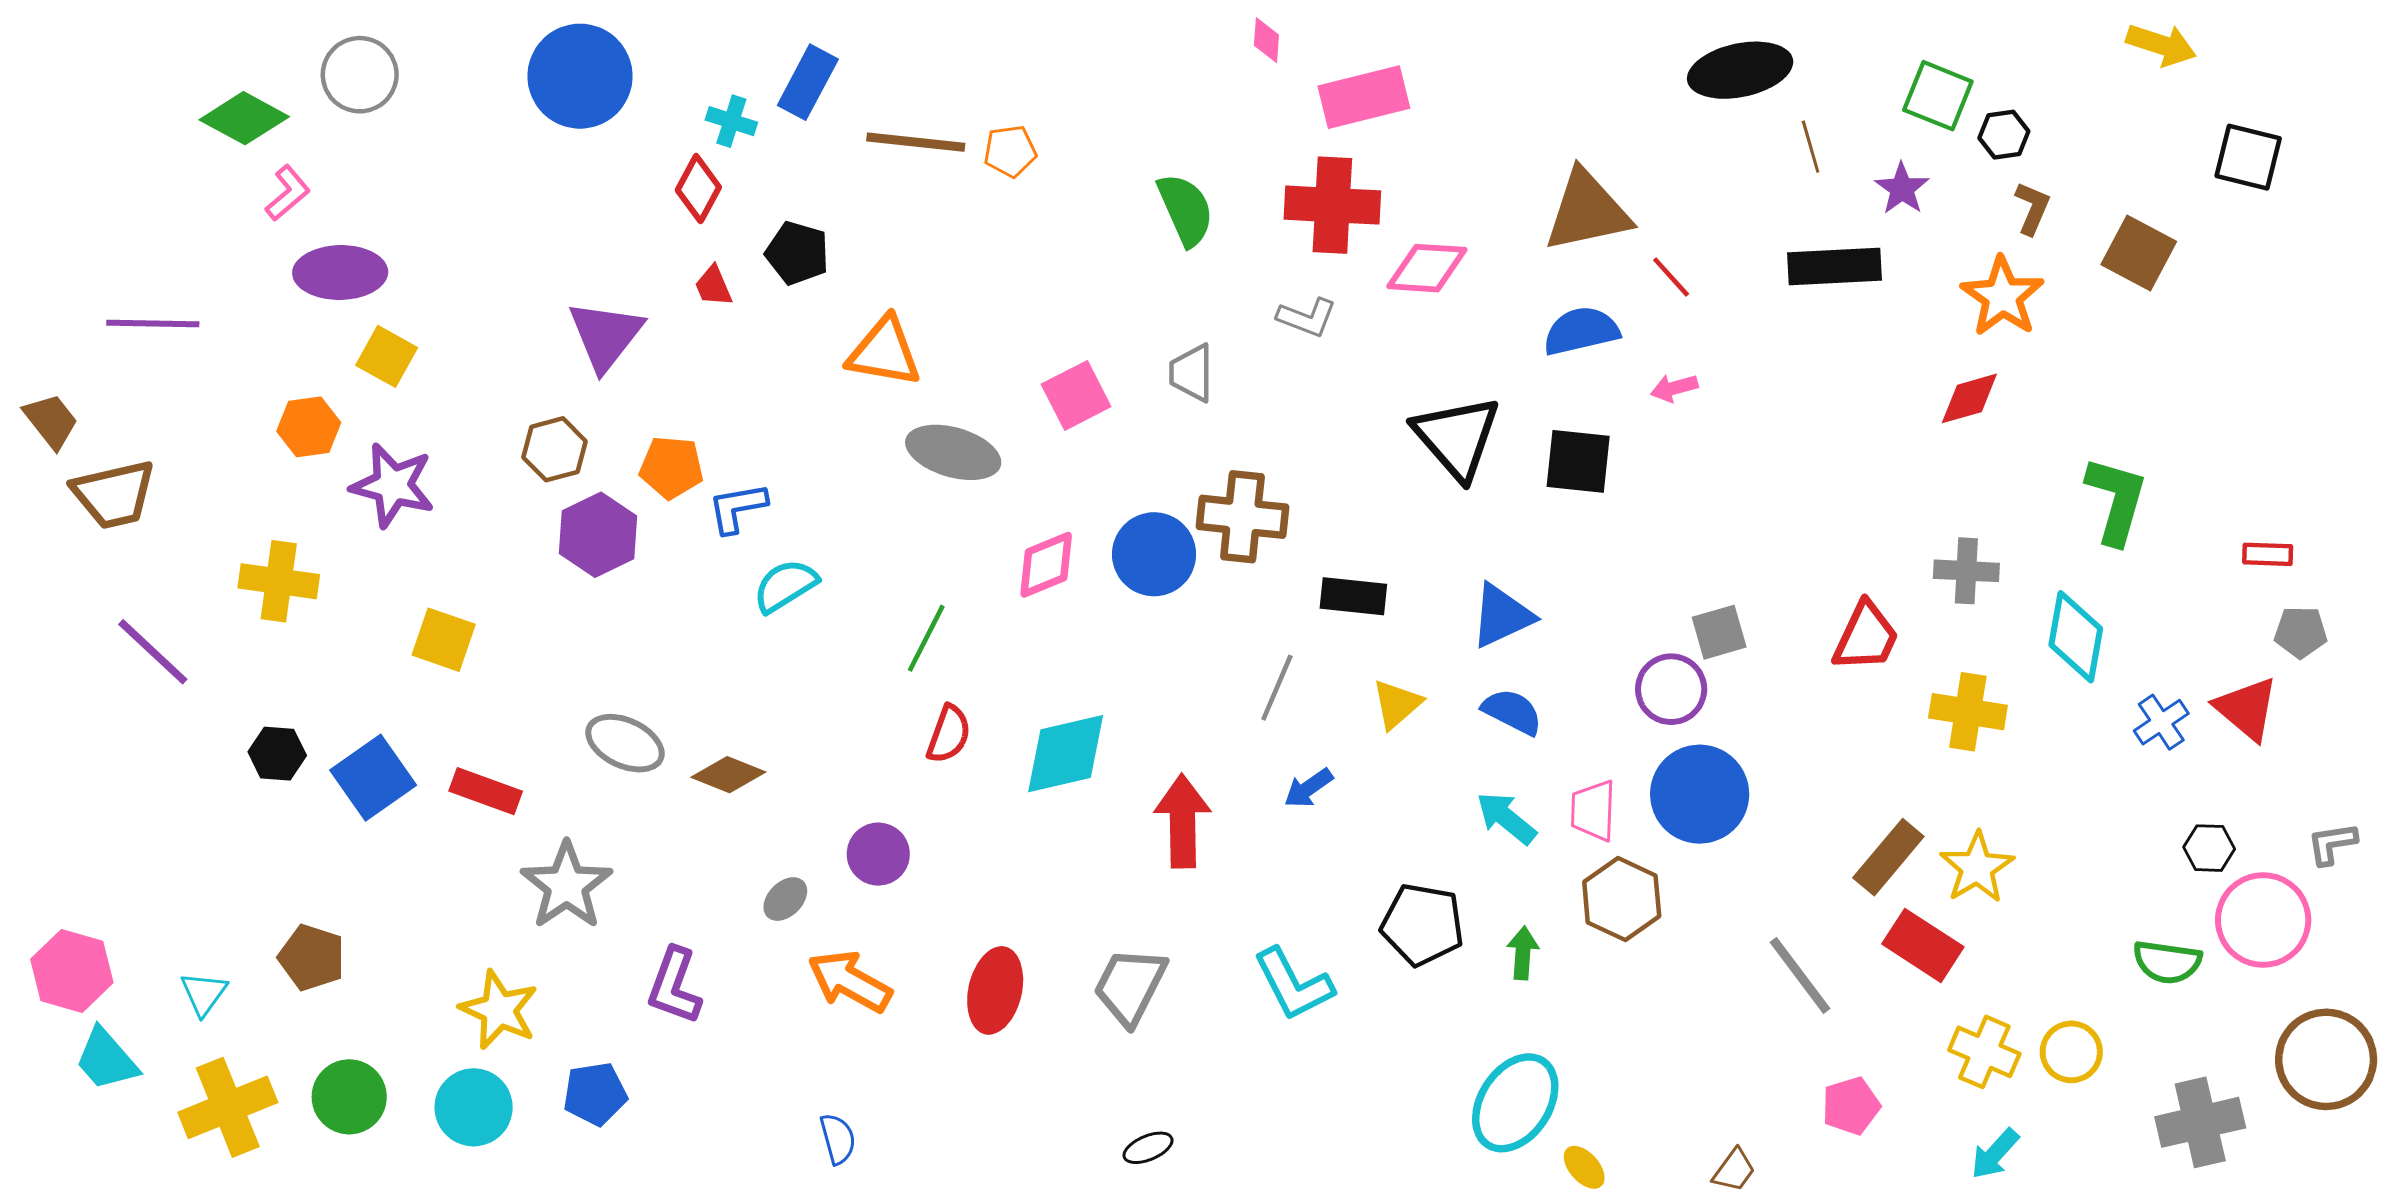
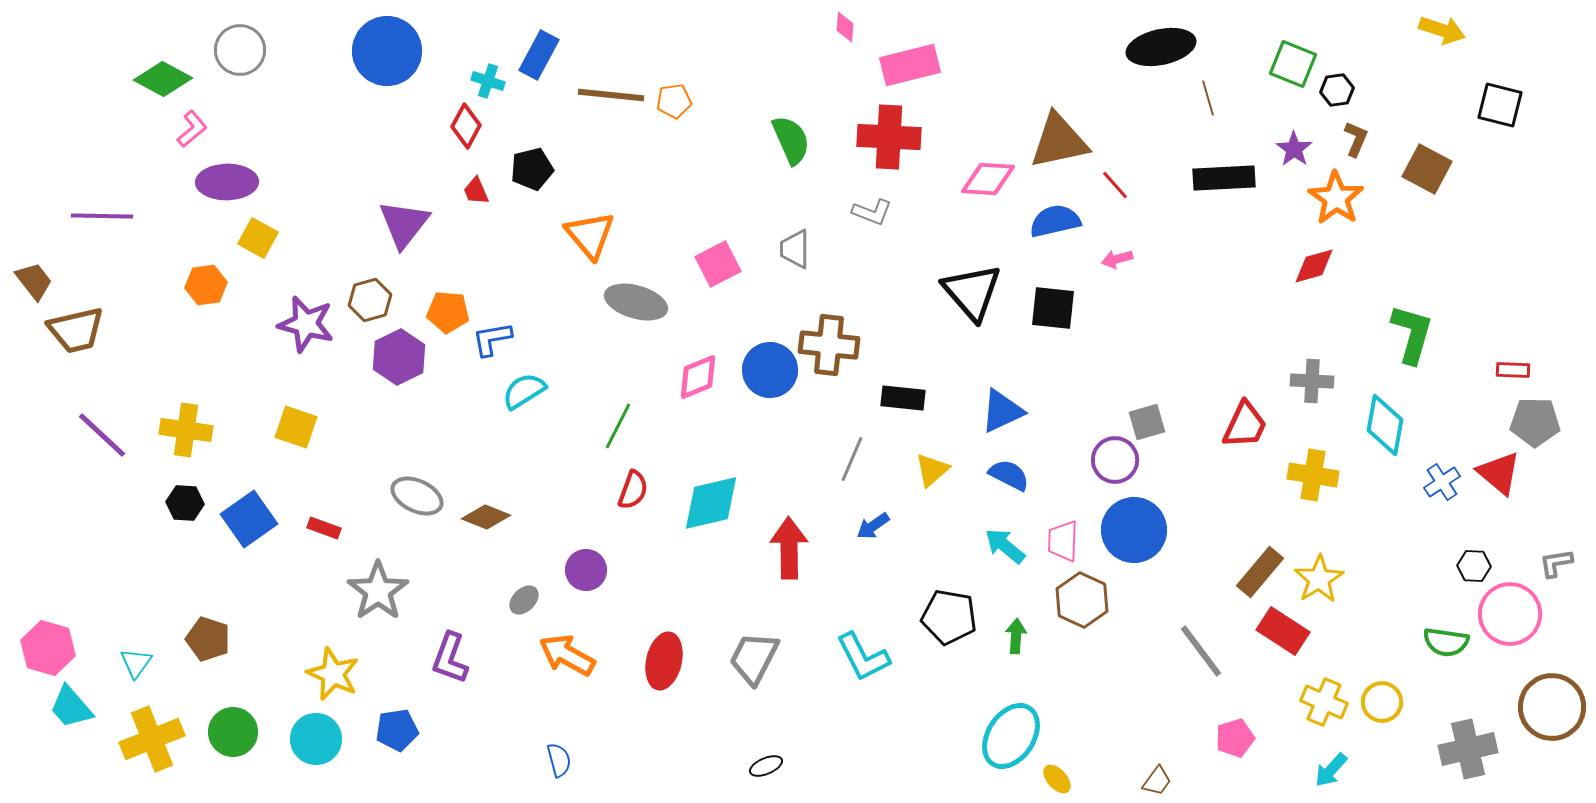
purple star: (1902, 189) -> (1294, 149), moved
black pentagon: (797, 253) -> (532, 169), turned -30
pink diamond: (1427, 268) -> (988, 179), moved
orange triangle: (884, 352) -> (590, 235), turned 40
purple star: (393, 485) -> (306, 324), moved
yellow cross: (279, 581) -> (186, 430), moved
gray pentagon: (2301, 632) -> (1535, 422), size x1.4
red rectangle: (486, 791) -> (324, 528), size x0.7

